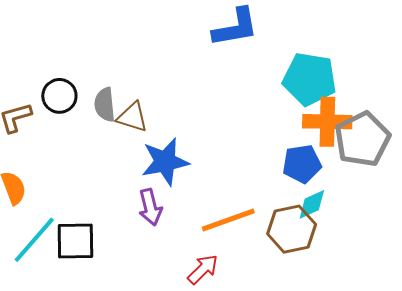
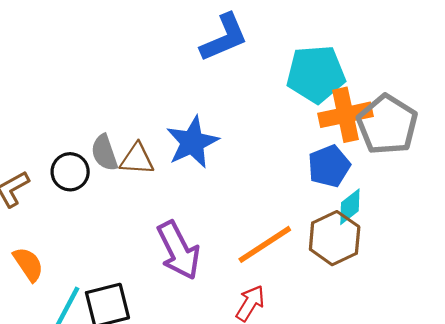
black circle: (59, 96) -> (70, 172), moved
blue star: (165, 162) -> (192, 142), moved
purple arrow: (150, 207) -> (179, 250), size x1.5

